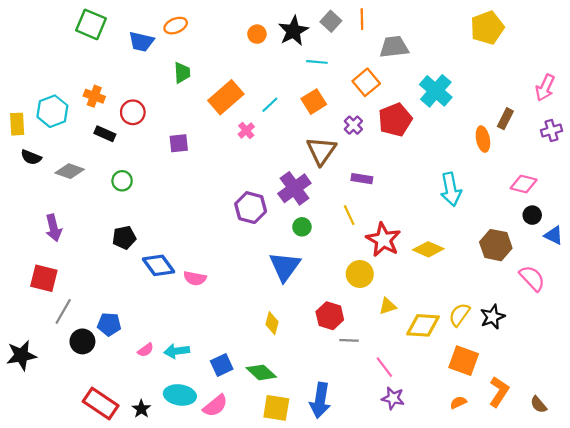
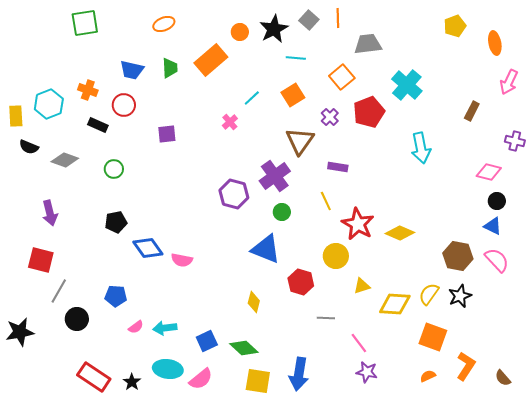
green square: (91, 24) -> (85, 23), turned -32
yellow pentagon: (487, 28) -> (455, 26), size x0.7
blue trapezoid: (141, 42) -> (132, 70), moved
orange rectangle: (226, 97) -> (211, 60), moved
purple cross: (551, 130) -> (515, 141), moved, turned 30
orange ellipse: (483, 139) -> (495, 43), moved
cyan arrow: (451, 189) -> (421, 148), moved
blue triangle: (554, 235) -> (493, 226), moved
brown hexagon: (496, 245) -> (458, 256), moved
blue triangle: (285, 266) -> (266, 249), turned -44
red hexagon: (330, 316) -> (301, 282), moved
blue pentagon: (109, 324) -> (116, 296), moved

